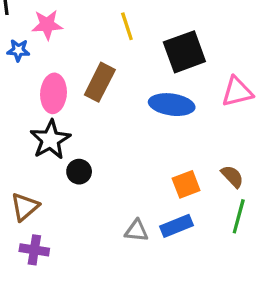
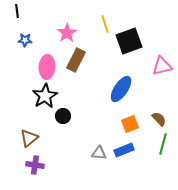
pink star: (47, 25) -> (67, 33), moved, turned -30
yellow line: (127, 26) -> (105, 24), moved
blue ellipse: (172, 105) -> (121, 89), moved, turned -64

